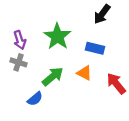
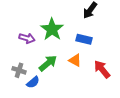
purple arrow: (20, 40) -> (27, 38), moved, turned -56
gray cross: (19, 62) -> (19, 70), moved

